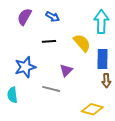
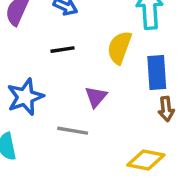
yellow semicircle: (82, 43) -> (119, 47), turned -114

